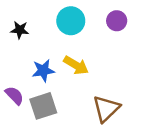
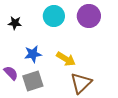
purple circle: (117, 21) -> (89, 16), size x1.5
yellow arrow: (76, 65) -> (66, 59), moved

